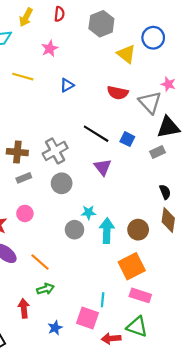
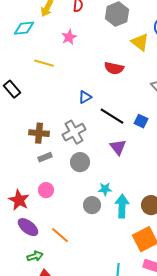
blue triangle: (67, 85) -> (85, 97), moved
red semicircle: (118, 93) -> (114, 68), moved
green arrow: (45, 289) -> (35, 256), moved

